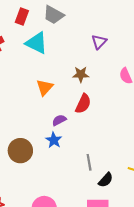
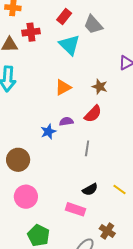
blue star: (54, 140) -> (48, 132), moved
brown circle: (20, 151) -> (18, 160), moved
gray line: (89, 162) -> (87, 148), moved

